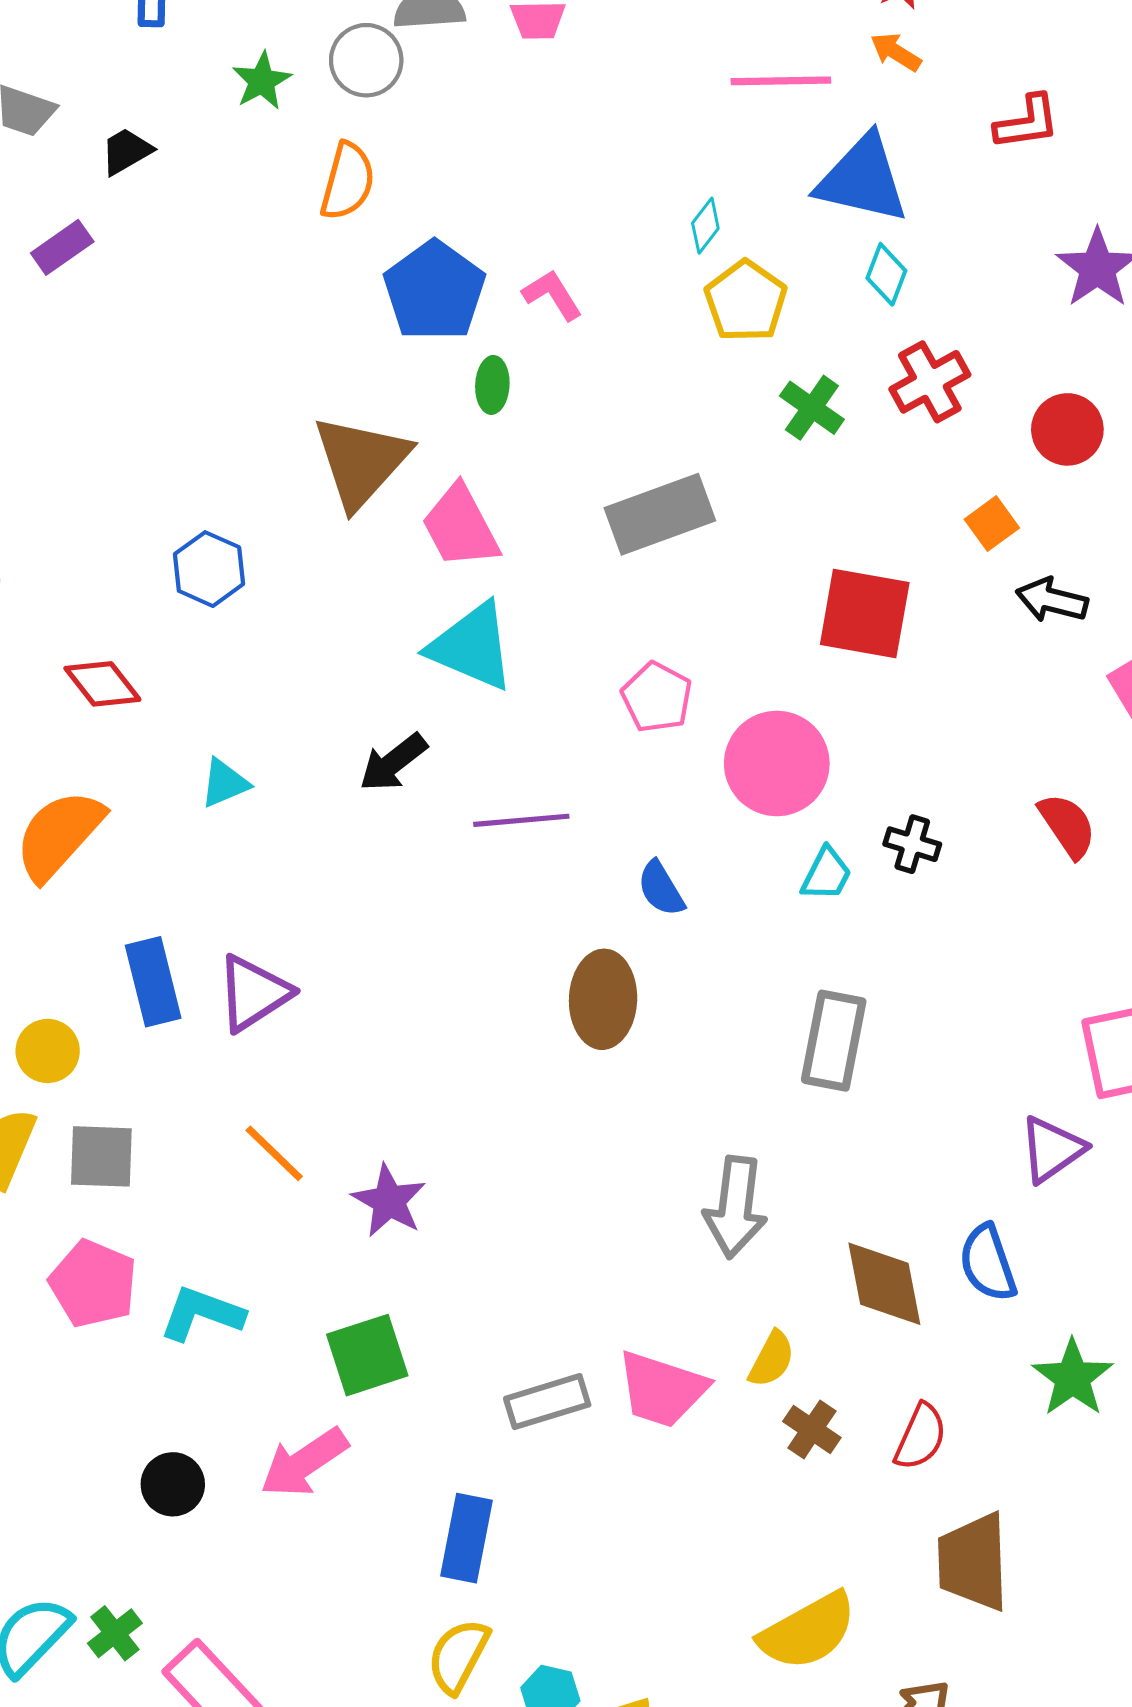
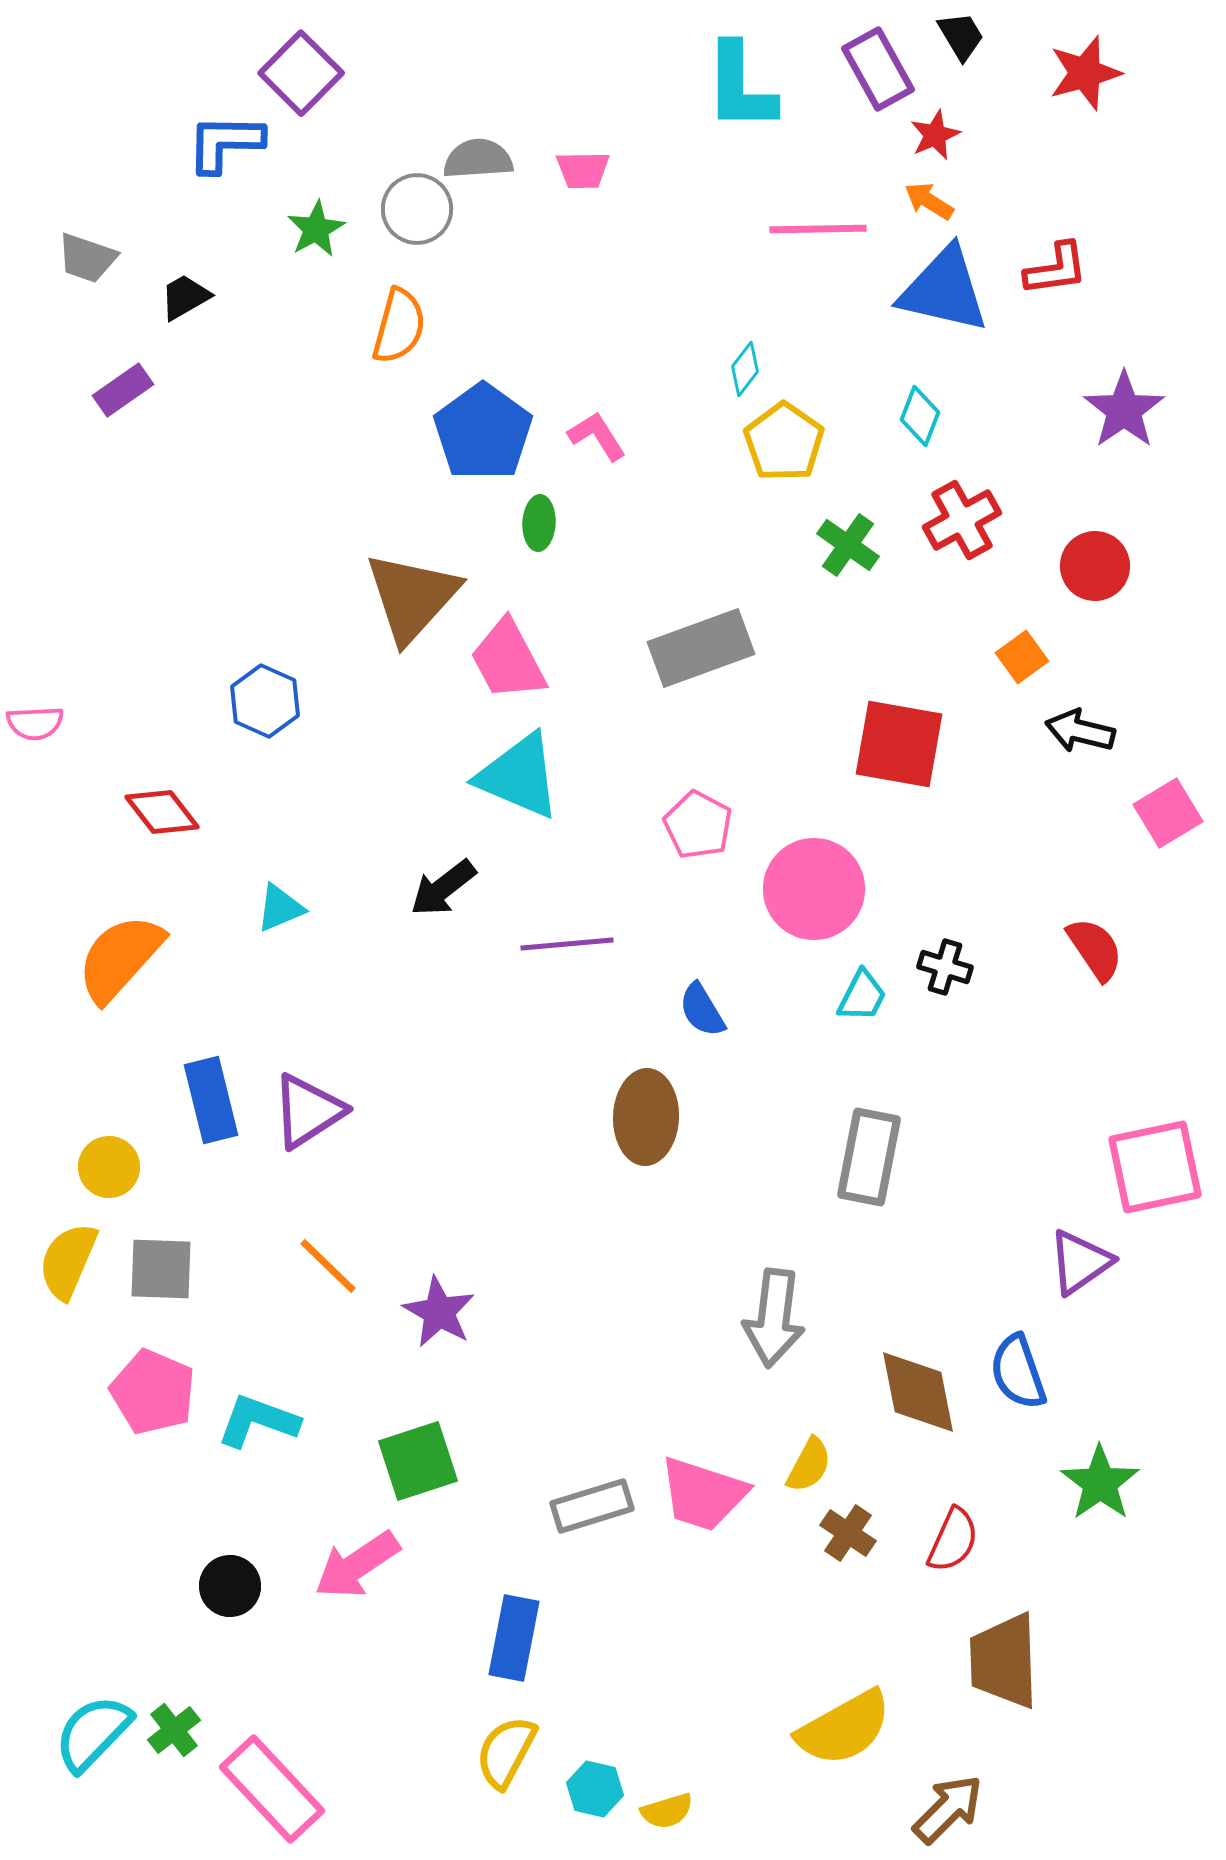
blue triangle: (863, 179) -> (944, 290), moved

